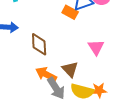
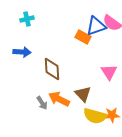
gray arrow: (56, 88) -> (42, 103), moved, size x0.6

